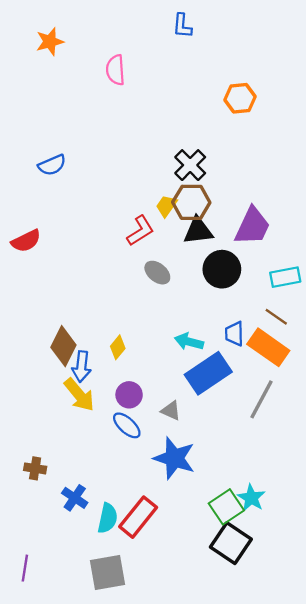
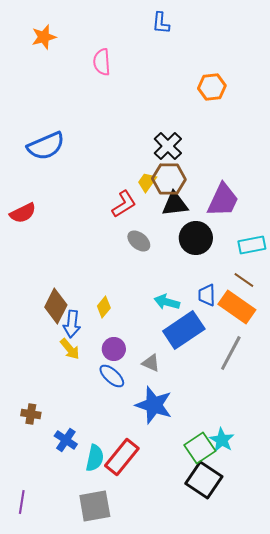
blue semicircle: (52, 165) -> (46, 146), size x1.5
yellow arrow: (79, 395) -> (70, 349), size x0.7

